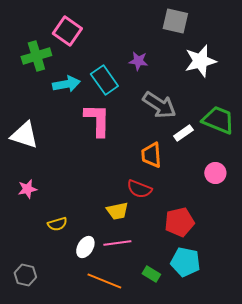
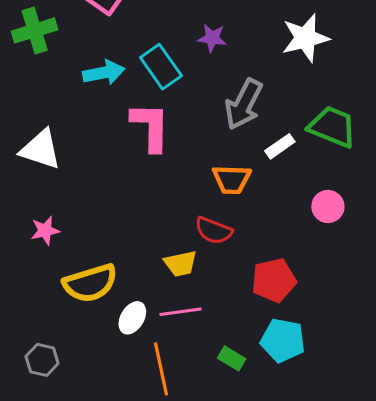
green cross: (36, 56) -> (35, 30), moved
gray arrow: (159, 105) -> (244, 104), turned 84
orange trapezoid: (151, 155) -> (232, 179), turned -84
yellow semicircle: (57, 224) -> (90, 283), size x1.8
orange line: (104, 281) -> (161, 369), turned 56

